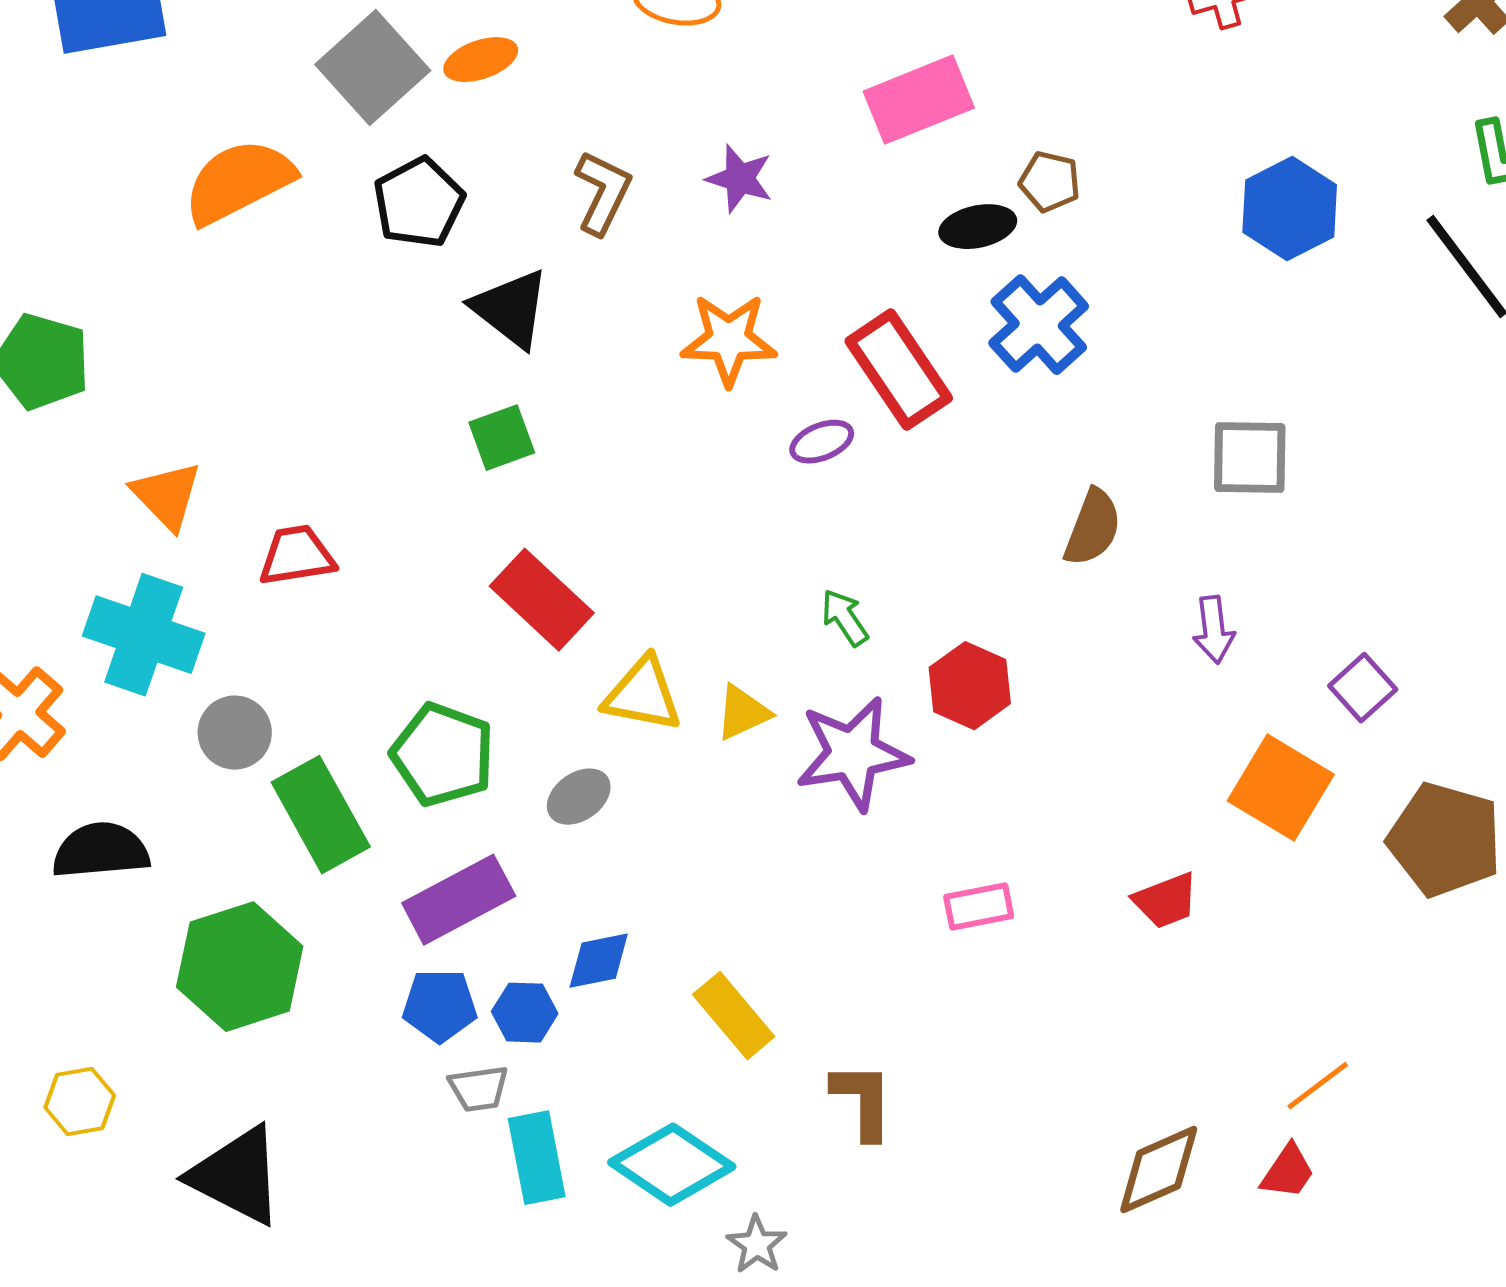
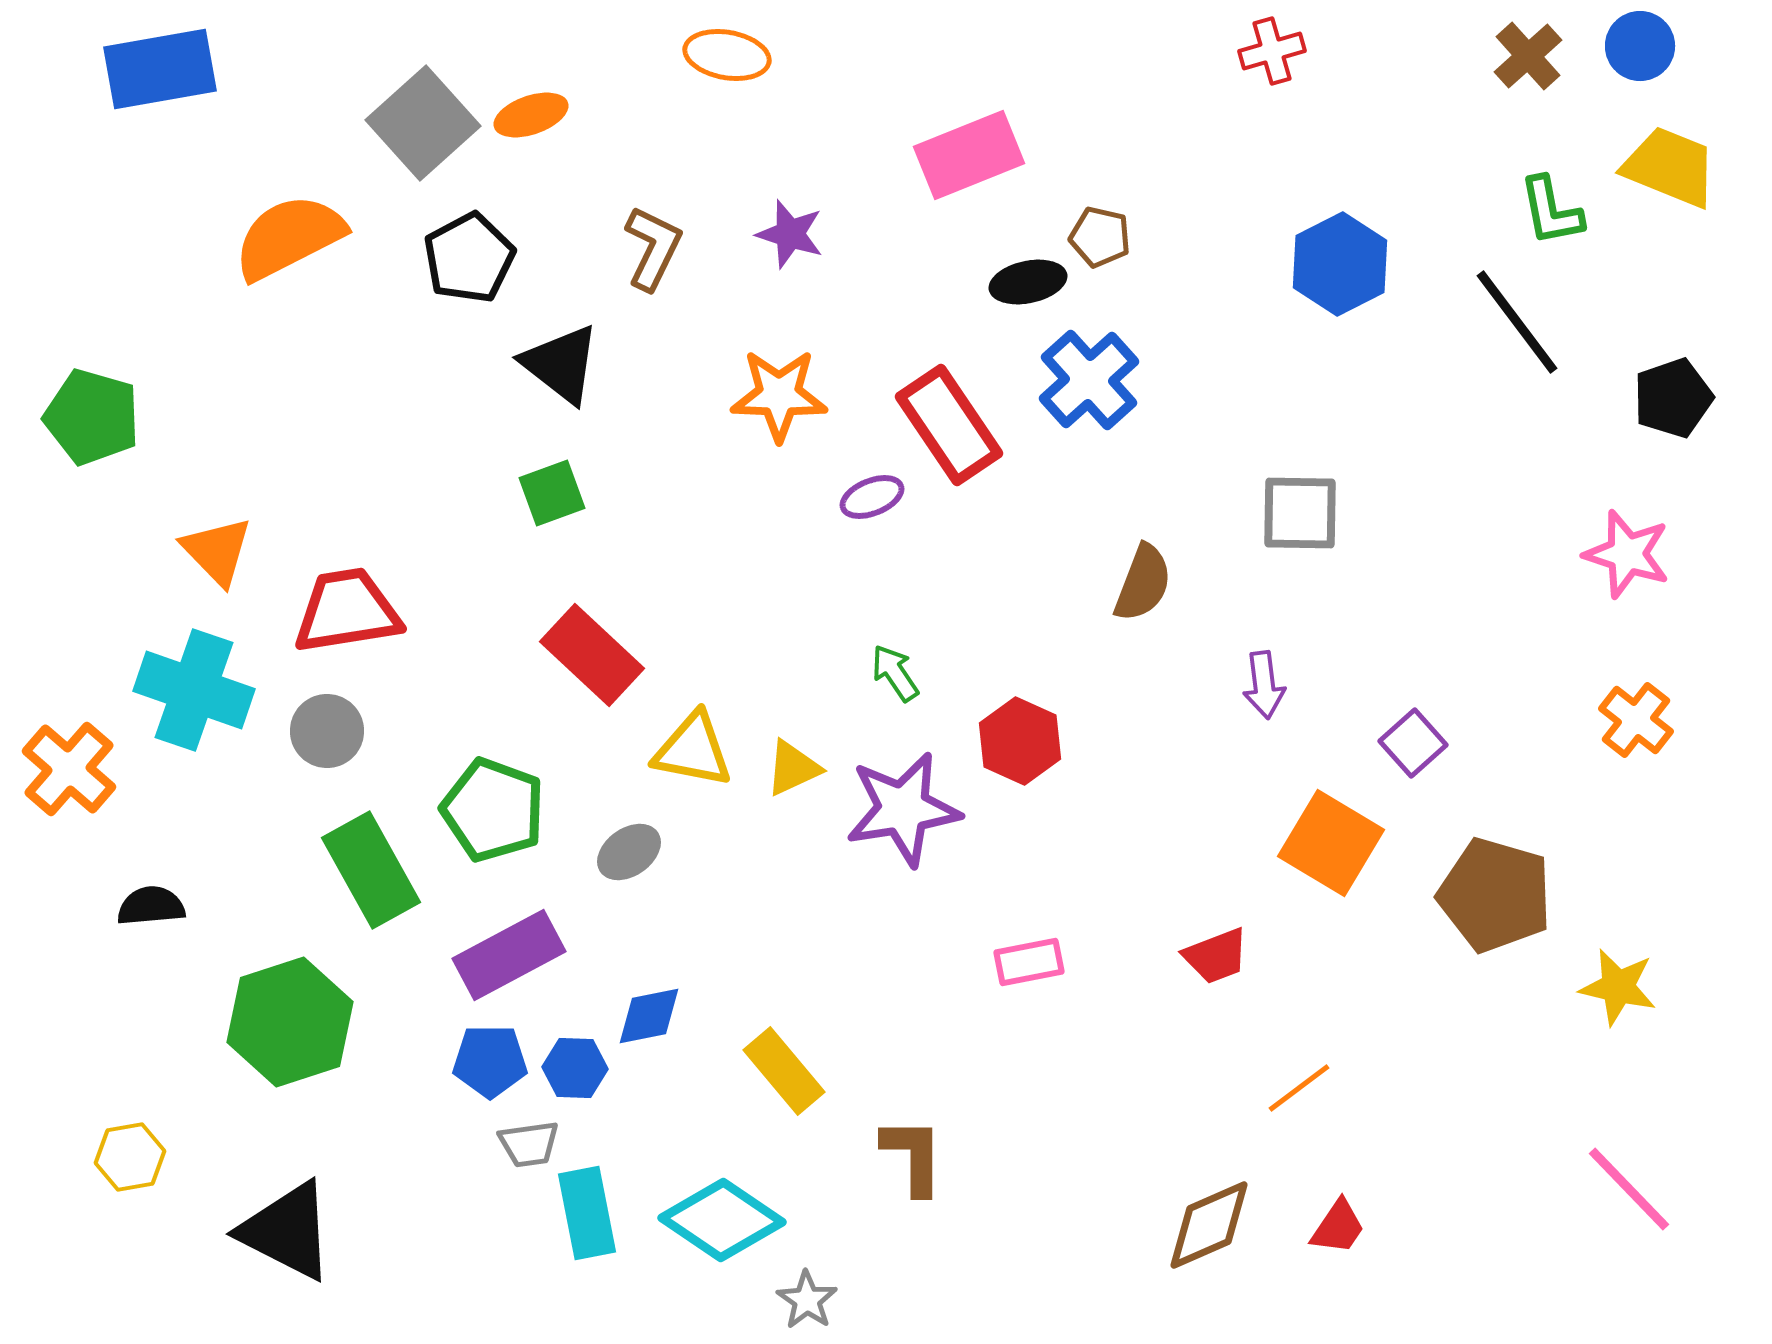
red trapezoid: (297, 556) -> (347, 611), size x1.4
gray circle: (235, 733) -> (327, 731), moved
black semicircle: (101, 851) -> (151, 906), size x0.7
orange line: (1318, 1086) -> (1299, 1088), moved

